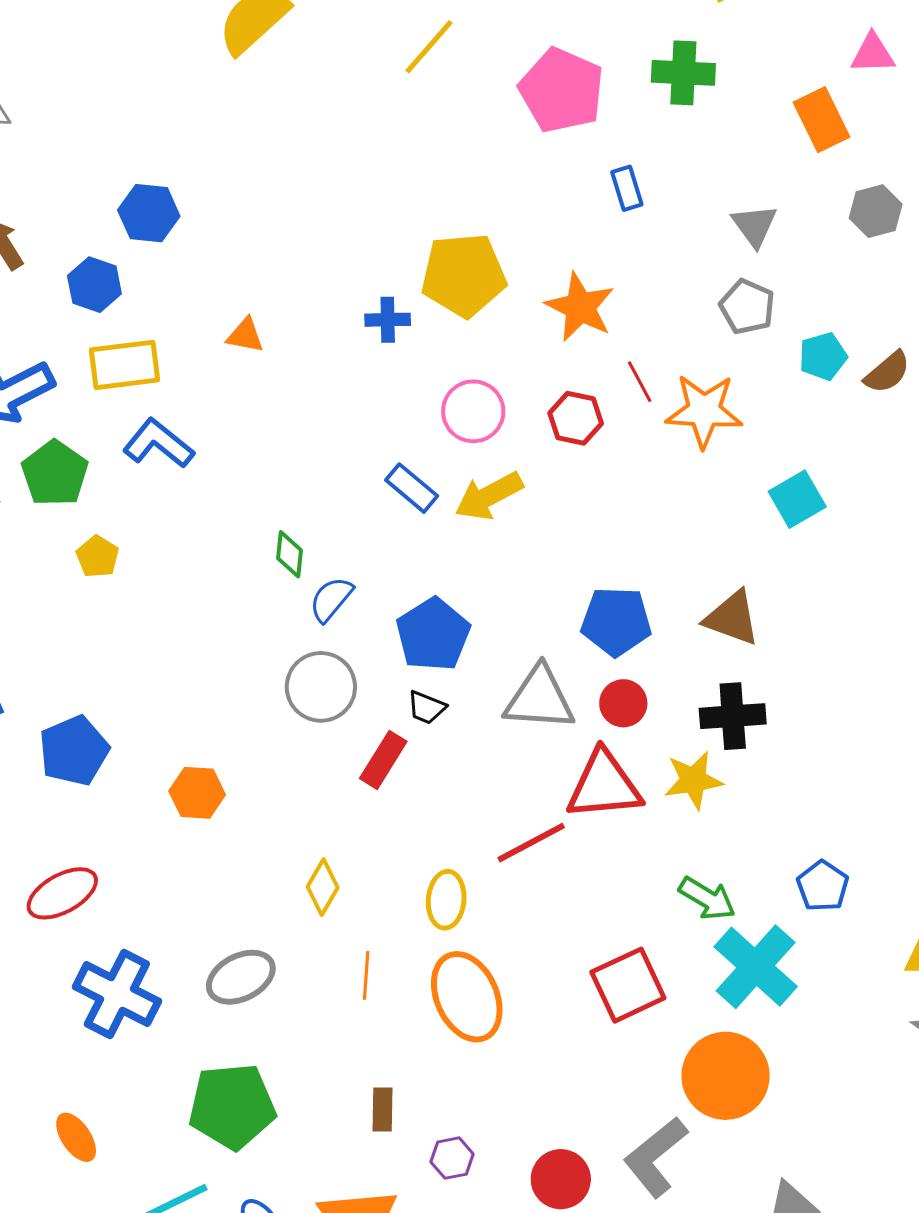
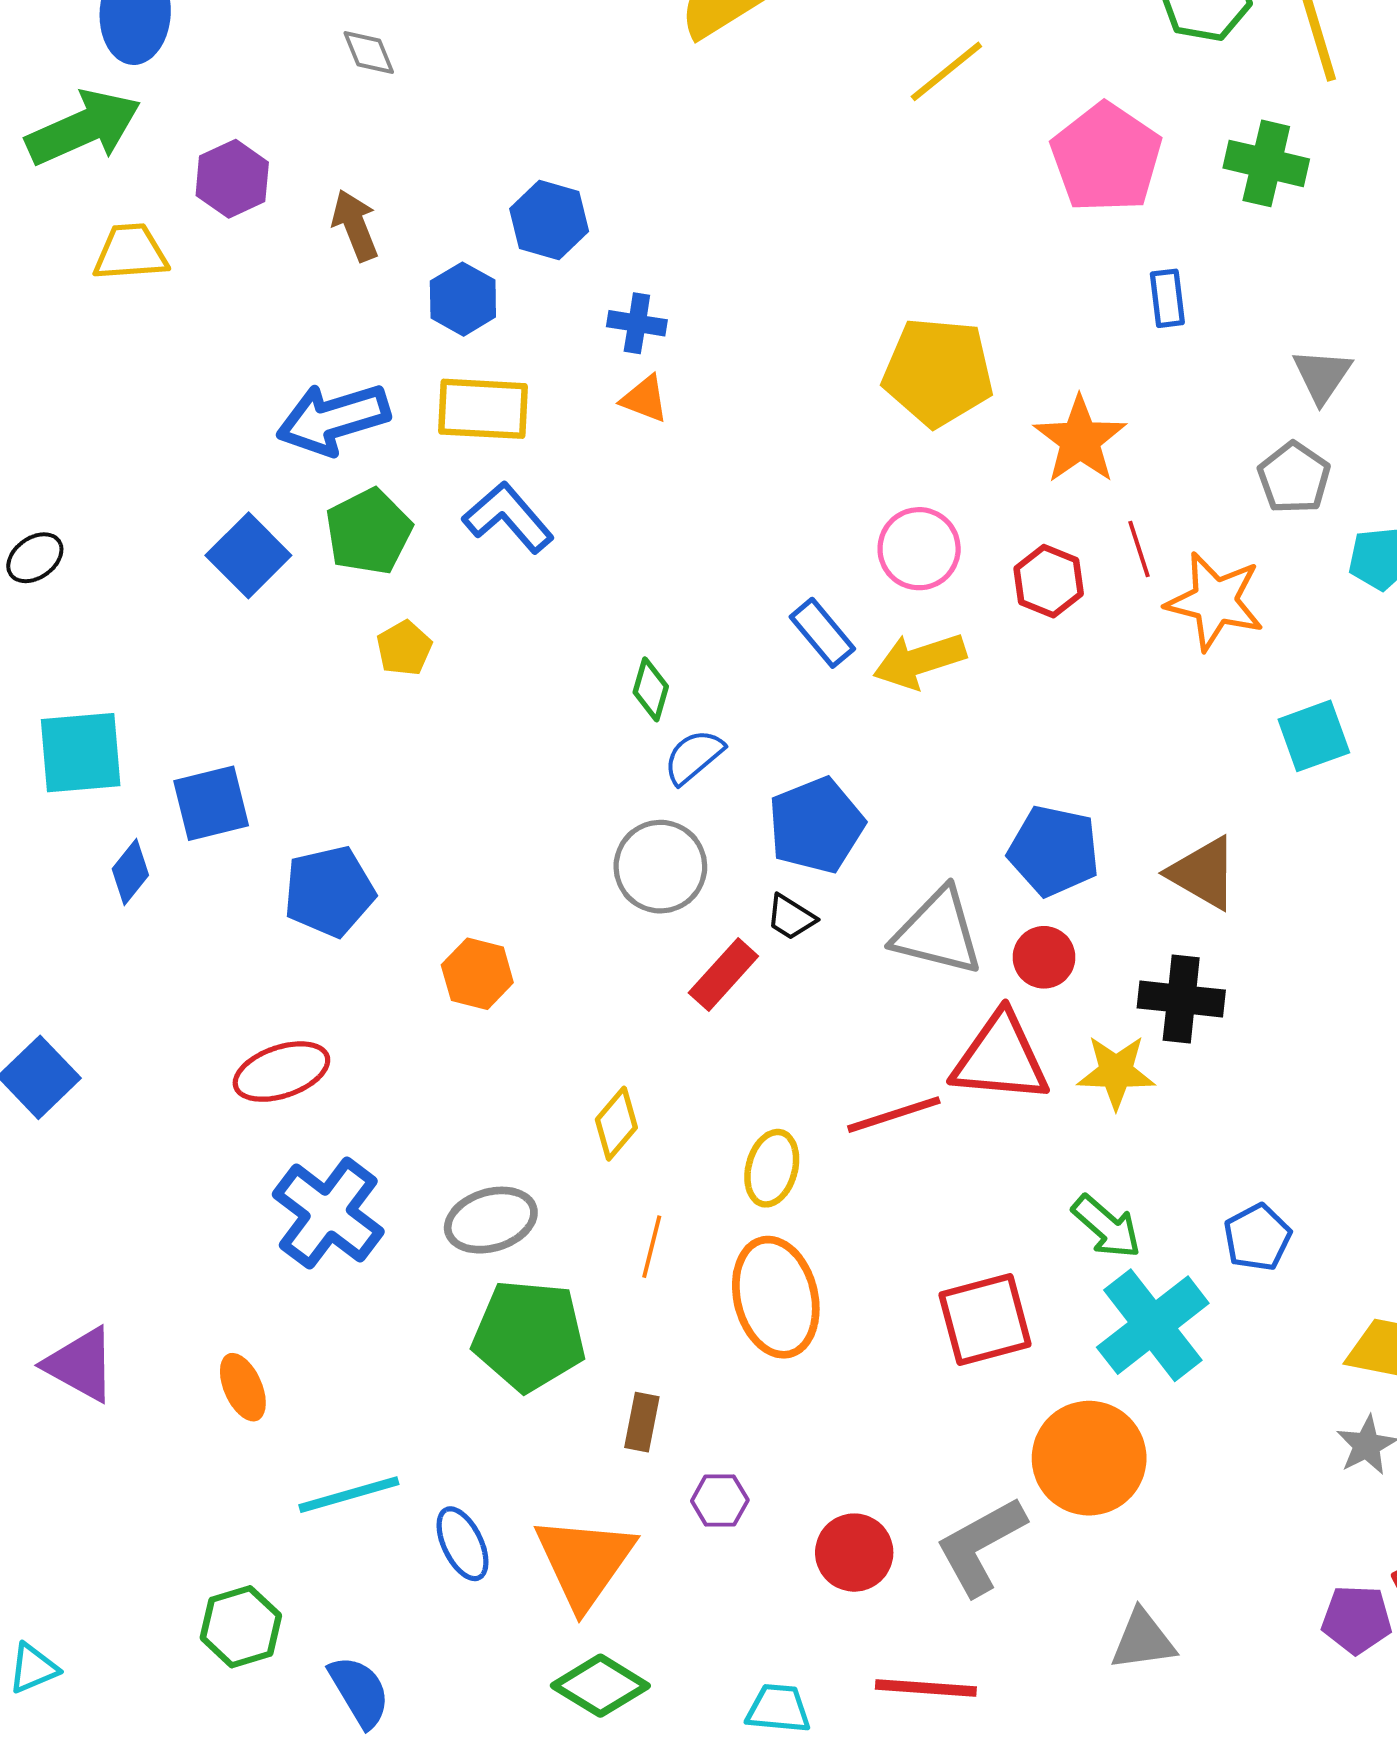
blue cross: (388, 320) -> (637, 323), moved
green pentagon: (232, 1106) -> (529, 1335), moved

